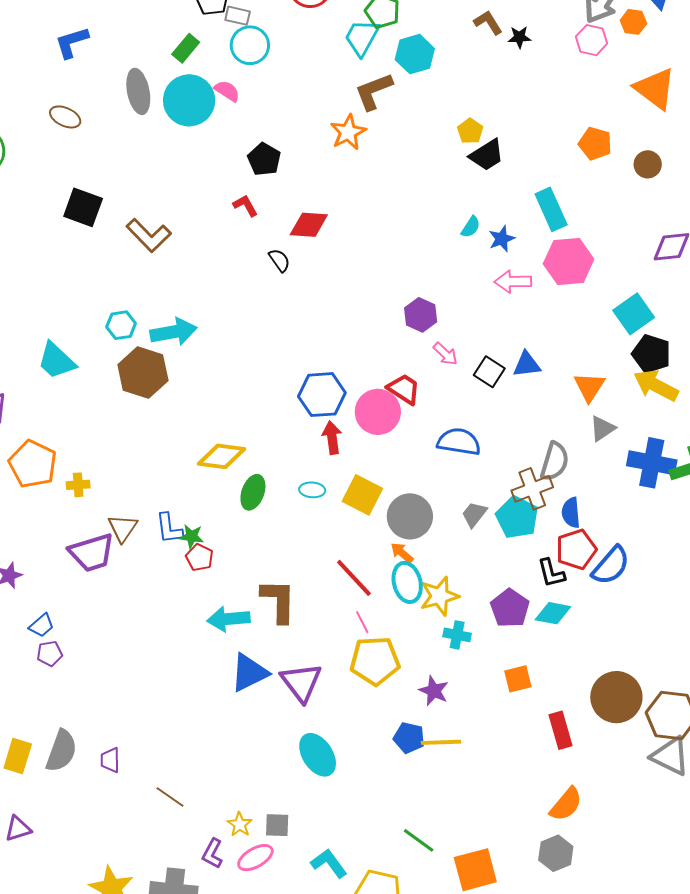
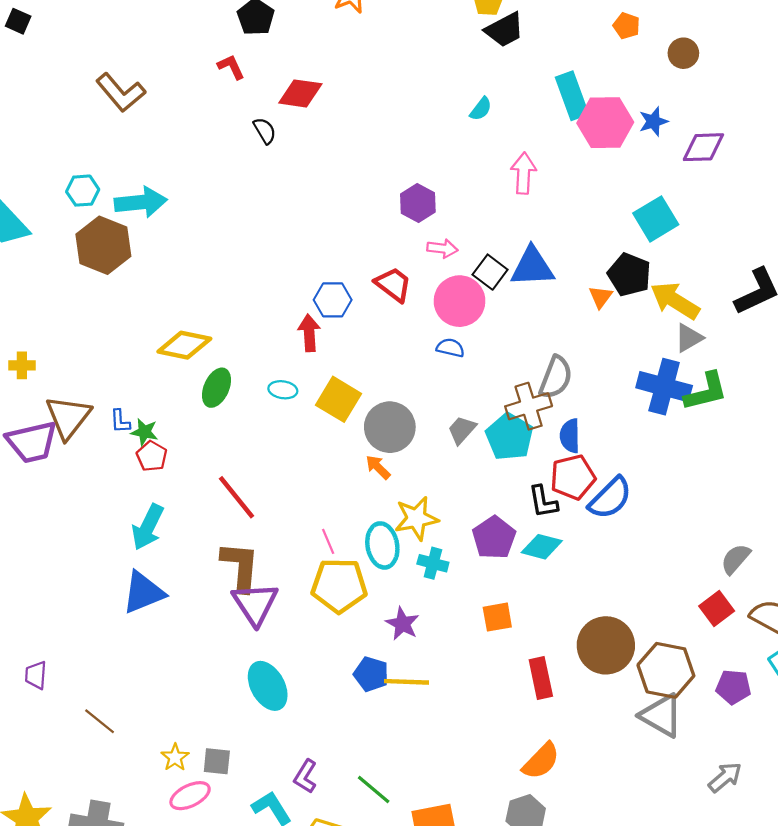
orange pentagon: (595, 144) -> (626, 26), size x0.7
black square: (83, 207) -> (18, 21), moved, size x0.6
blue star: (502, 239) -> (653, 121), moved
pink hexagon: (569, 262) -> (605, 123), moved
pink arrow: (513, 282) -> (523, 173), turned 90
pink arrow: (445, 354) -> (442, 248), turned -40
black pentagon: (651, 354) -> (629, 275), moved
blue triangle: (527, 364) -> (532, 267), size x1.4
orange triangle: (589, 387) -> (601, 297), size x0.7
blue hexagon: (322, 395) -> (333, 300), moved, size x0.7
pink circle: (378, 412) -> (460, 301), moved
gray triangle: (602, 428) -> (689, 338), moved
blue semicircle: (459, 442) -> (450, 348), size x0.6
brown triangle: (123, 528) -> (68, 417), size x1.4
blue L-shape: (169, 528) -> (120, 421), size x0.7
red line: (354, 578) -> (237, 497), moved
cyan ellipse: (407, 582) -> (382, 545), moved
brown L-shape: (278, 601) -> (240, 567), moved
cyan arrow: (229, 619) -> (148, 527), moved, turned -63
blue triangle: (249, 673) -> (143, 592), moved
purple L-shape: (212, 854) -> (305, 776), moved

